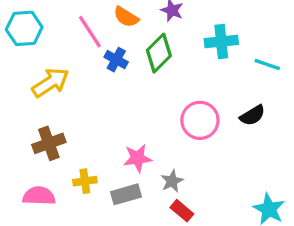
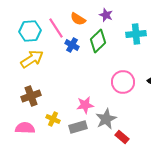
cyan hexagon: (24, 28) -> (30, 31), moved
yellow cross: (85, 181) -> (53, 119), turned 32
gray star: (172, 181) -> (106, 119), size x1.5
red rectangle: (182, 211) -> (122, 137), moved

